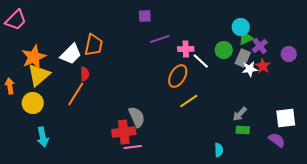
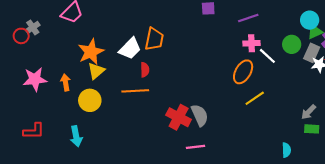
purple line: (160, 39) -> (248, 18), moved
yellow triangle: (39, 75) -> (96, 71), size x0.7
orange line: (76, 94) -> (135, 91), turned 55
red cross: (124, 132) -> (179, 117), moved, turned 35
cyan arrow: (43, 137) -> (76, 136), moved

